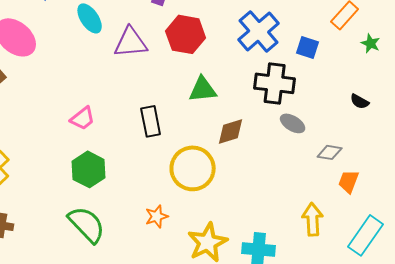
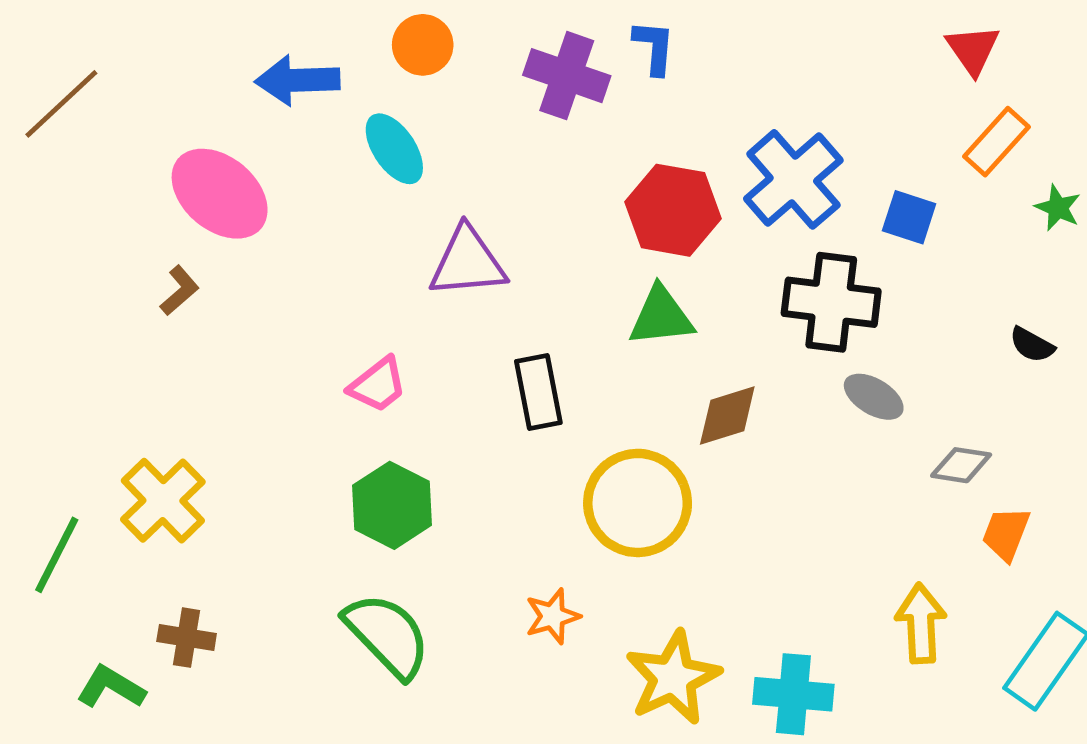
red hexagon: (186, 34) -> (673, 210), moved
purple triangle: (131, 42) -> (468, 262), moved

